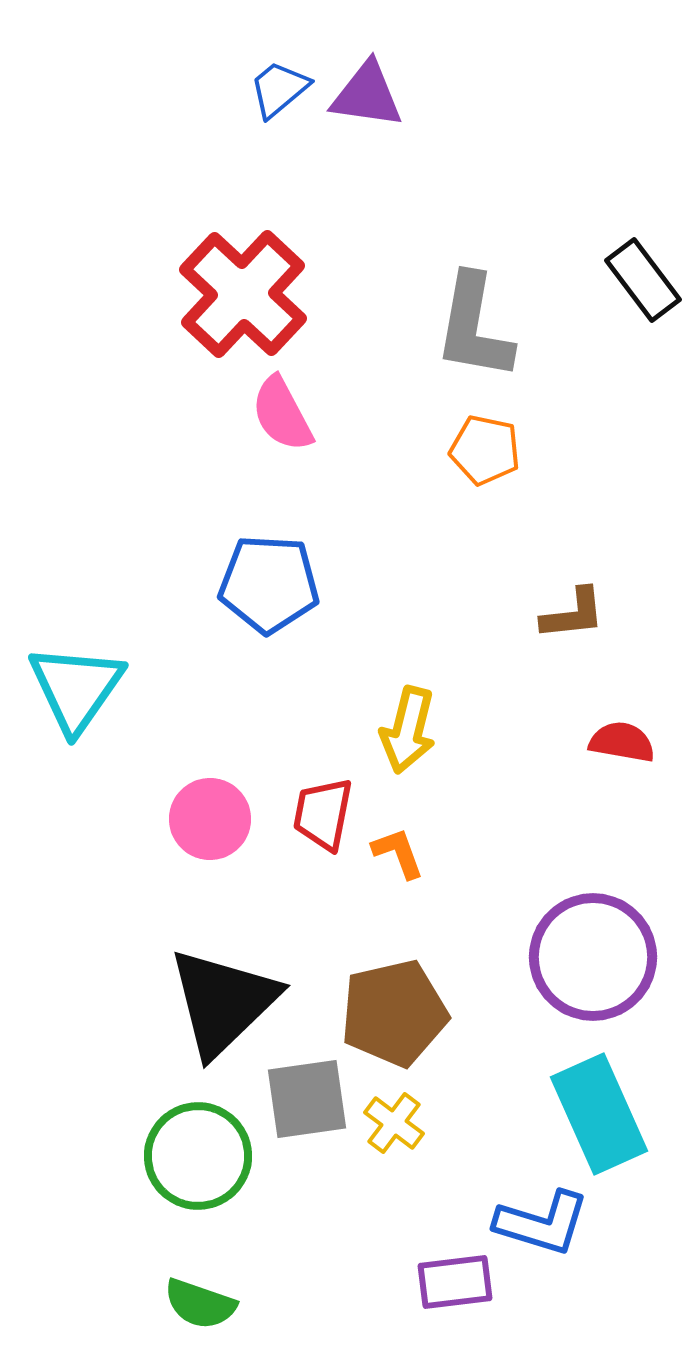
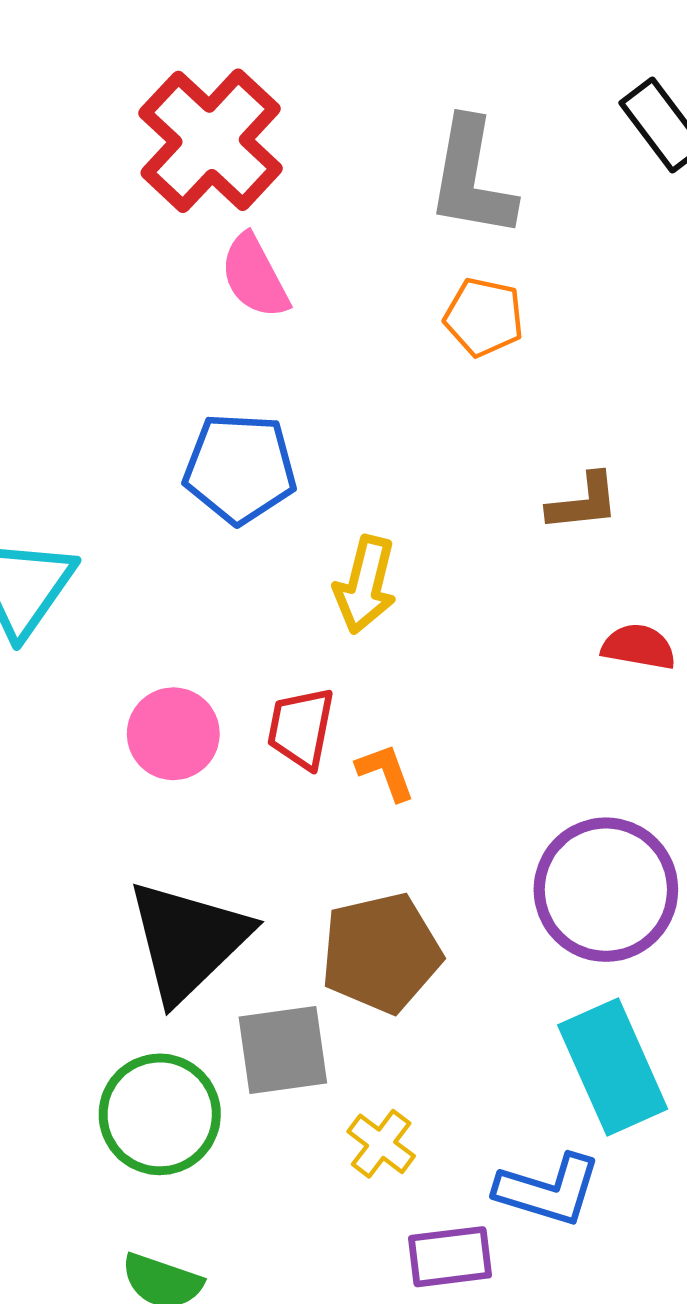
yellow arrow: (408, 730) -> (365, 585), moved
yellow cross: (394, 1123) -> (381, 1144), moved

